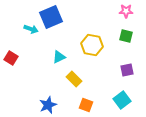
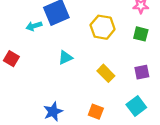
cyan arrow: (31, 29) -> (34, 26), turned 144
yellow hexagon: (92, 45) -> (103, 27), moved
yellow rectangle: (74, 79) -> (106, 73), moved

